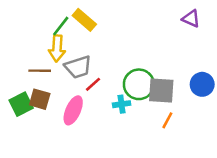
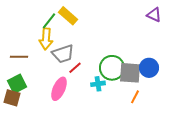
brown line: (40, 71) -> (19, 57), moved
blue circle: (202, 84) -> (149, 68), moved
brown square: (40, 99) -> (12, 98), moved

